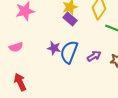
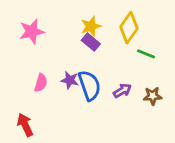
pink semicircle: (16, 47) -> (41, 83), moved, turned -56
blue semicircle: (69, 52) -> (89, 85), turned 140

